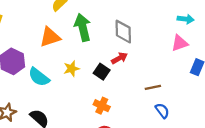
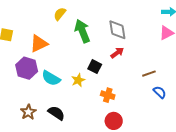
orange triangle: (50, 37) -> (39, 44), moved
yellow star: (71, 69) -> (78, 80), moved
black square: (102, 72) -> (95, 67), moved

